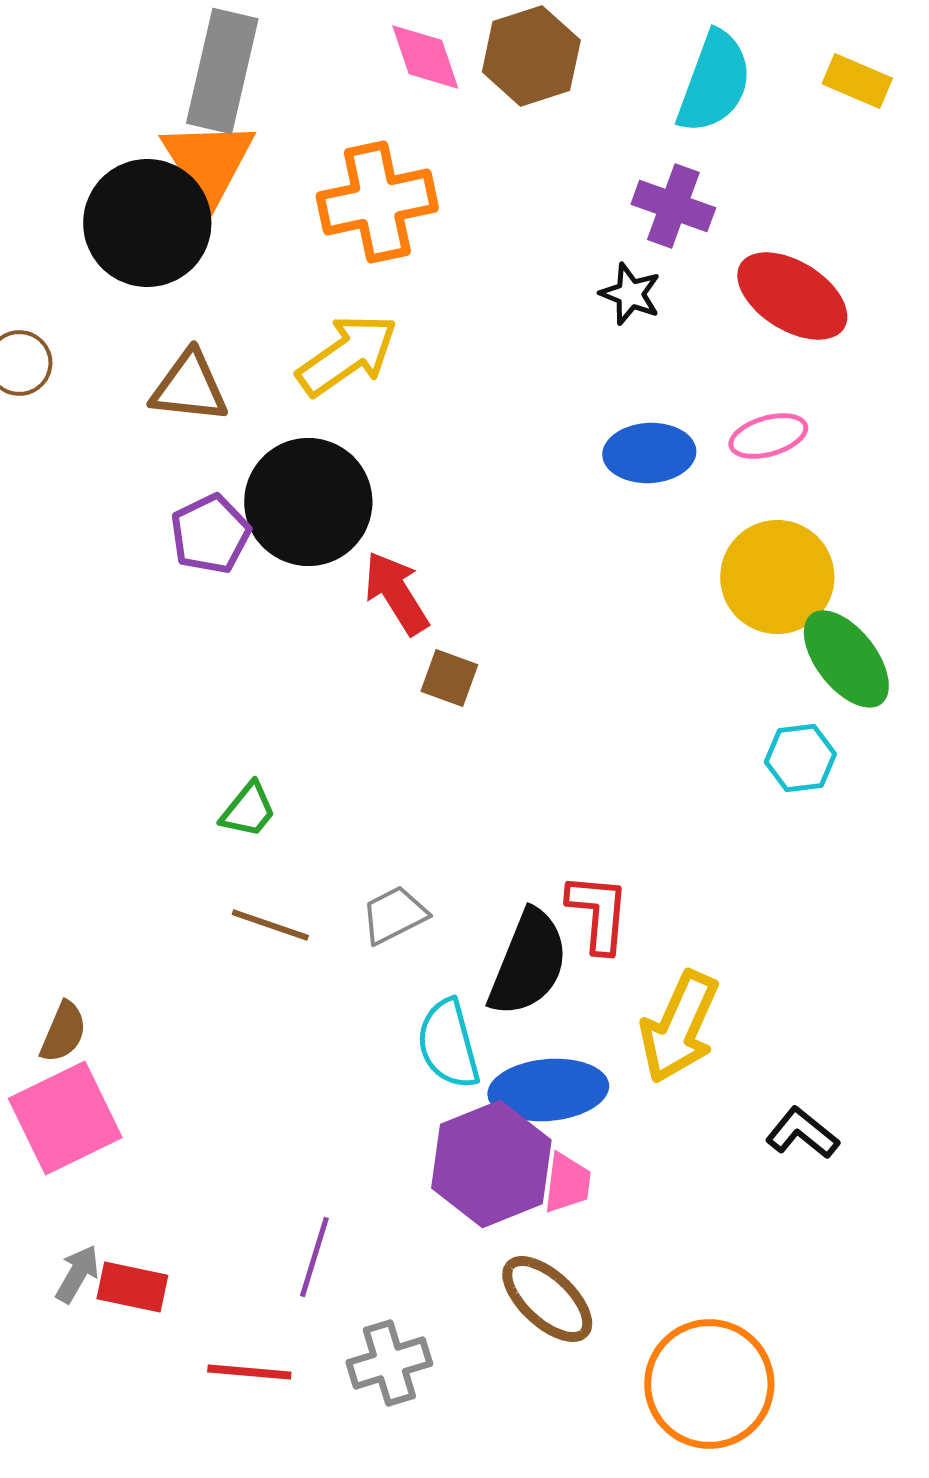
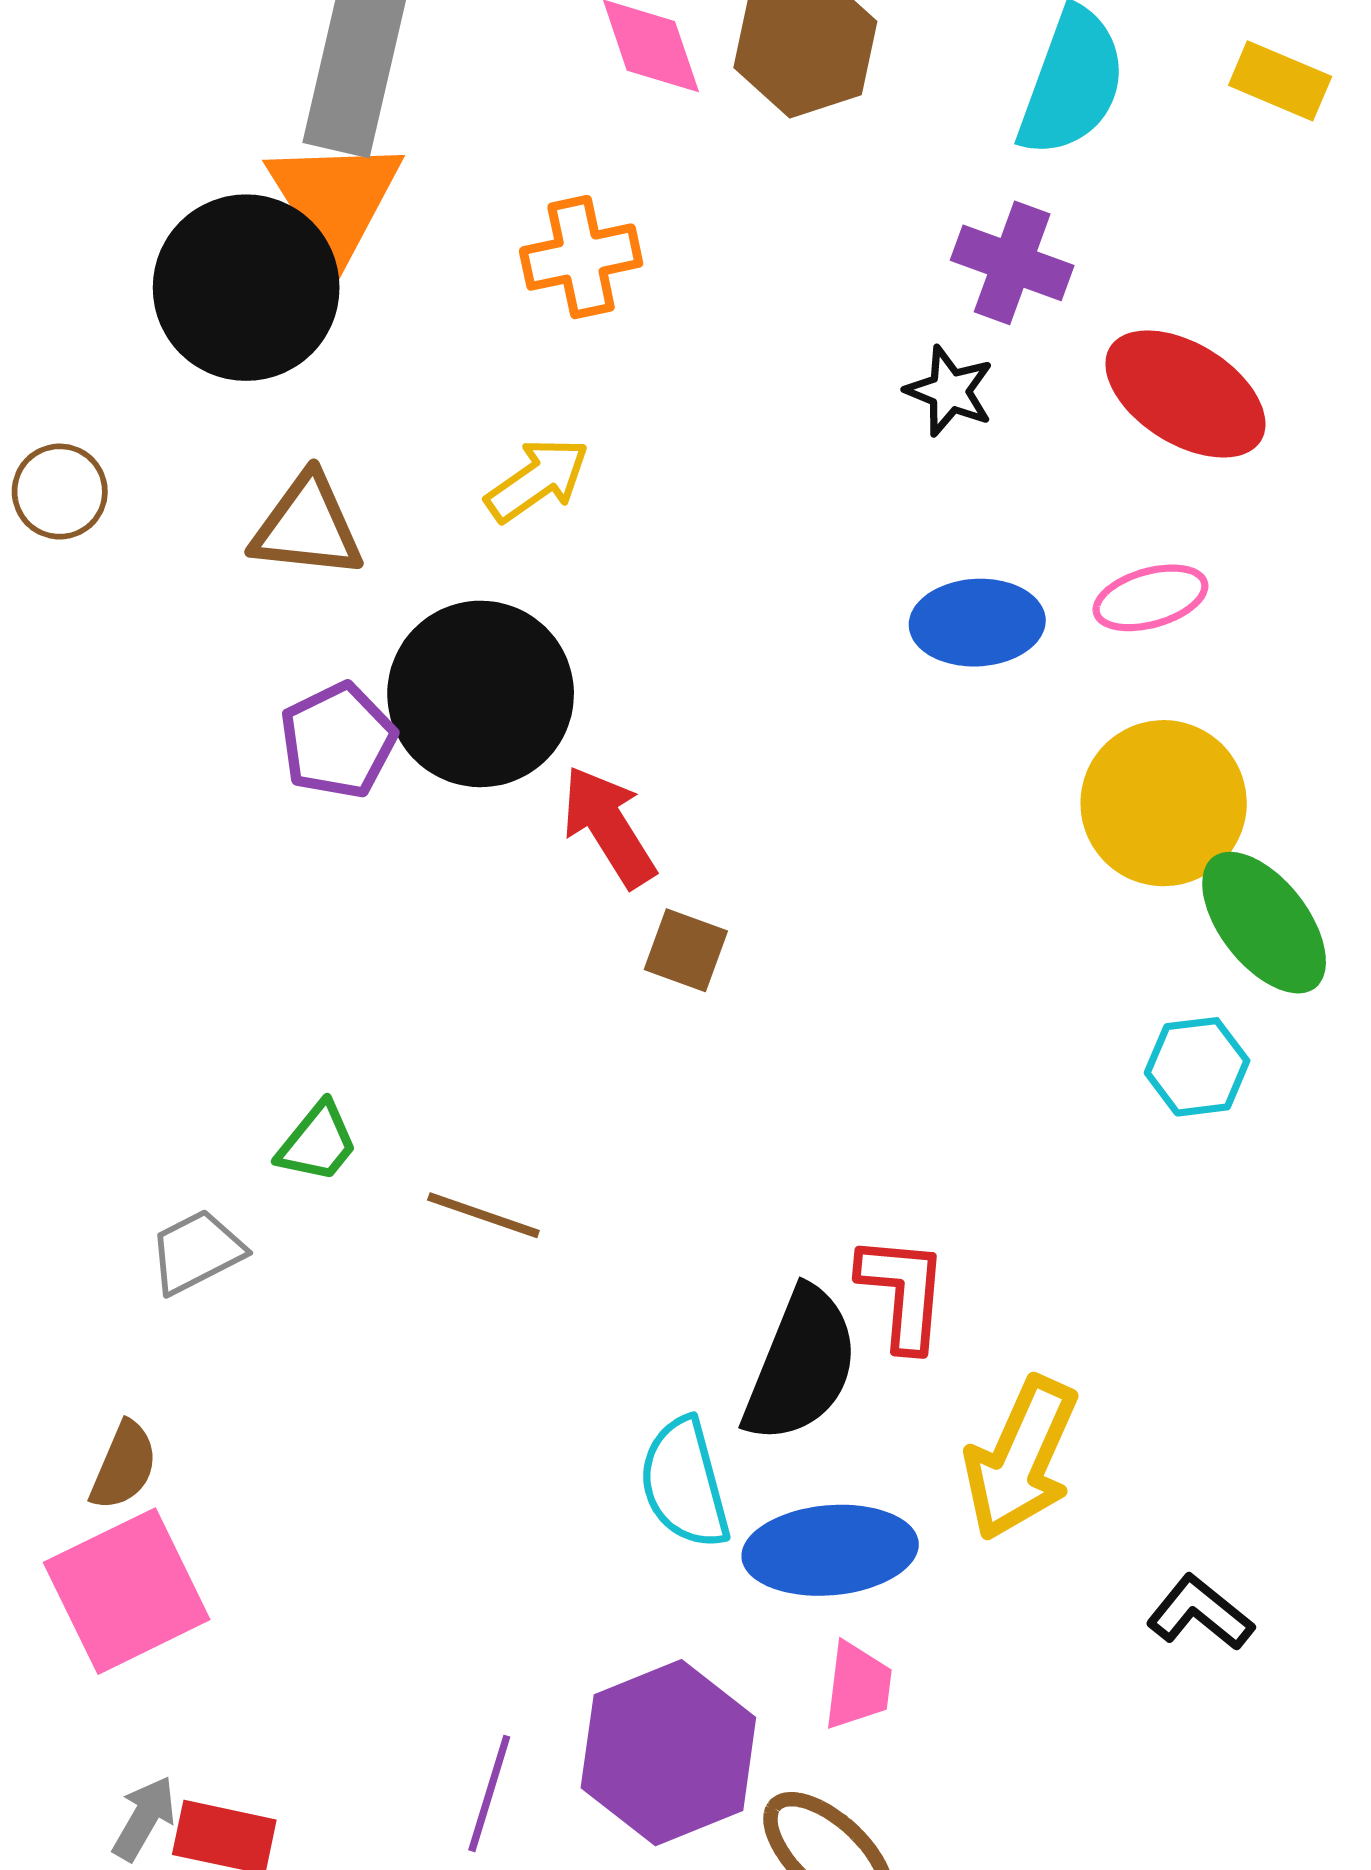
orange cross: (377, 202) -> (581, 257), size x0.7
yellow arrow: (347, 355) -> (537, 480), size x0.7
green trapezoid: (248, 810) -> (317, 1142), moved
gray trapezoid: (394, 915) -> (197, 1252), moved
brown line: (270, 925) -> (483, 1215), moved
purple hexagon: (491, 1164) -> (668, 1753), moved

